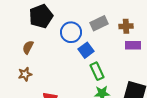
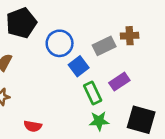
gray rectangle: (99, 23) -> (104, 46), moved
purple rectangle: (133, 45) -> (119, 82), moved, turned -35

